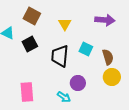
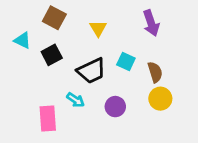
purple arrow: (105, 20) -> (151, 23), turned 66
black trapezoid: (60, 56) -> (91, 71), turned -120
cyan arrow: (64, 97) -> (76, 100), moved

